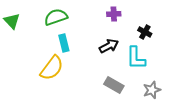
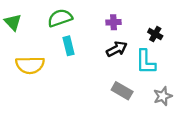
purple cross: (114, 14) -> (113, 22), moved
yellow semicircle: (52, 68) -> (30, 65), moved, turned 52

